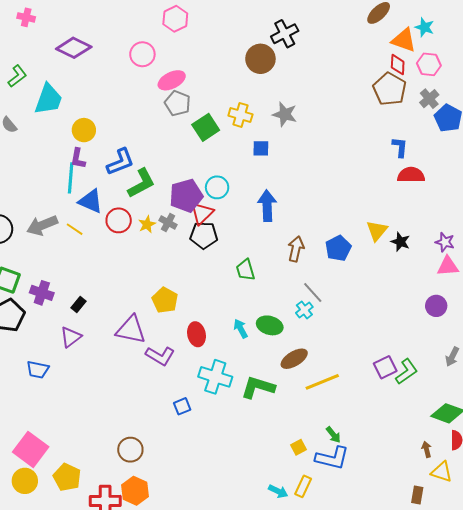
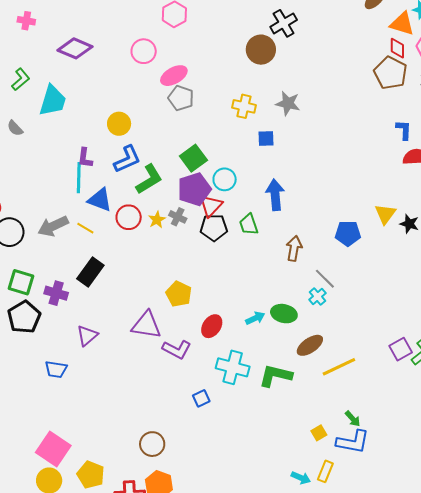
green square: (206, 127) -> (193, 158), moved
yellow circle: (84, 130) -> (119, 124), moved
blue pentagon: (338, 248) -> (348, 233), turned 30
brown arrow: (296, 249) -> (294, 248), moved
green trapezoid: (245, 270) -> (249, 224), moved
black rectangle: (78, 305) -> (90, 272), moved, size x1.8
cyan arrow: (241, 329) -> (255, 318), turned 96
red ellipse: (197, 334) -> (212, 326), turned 50

